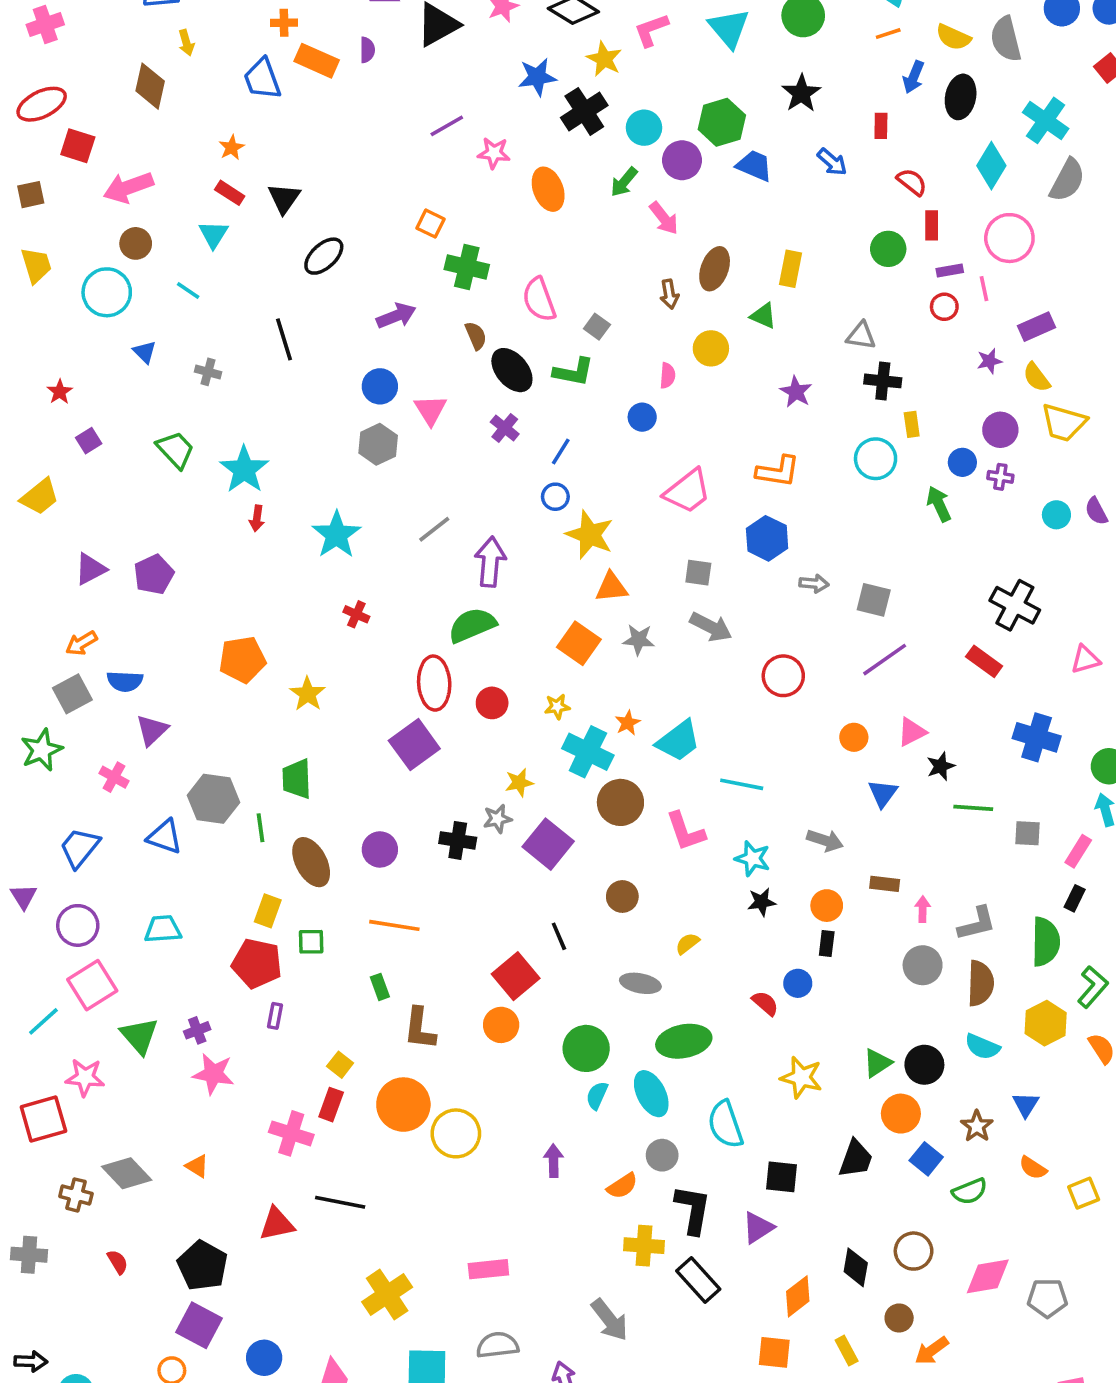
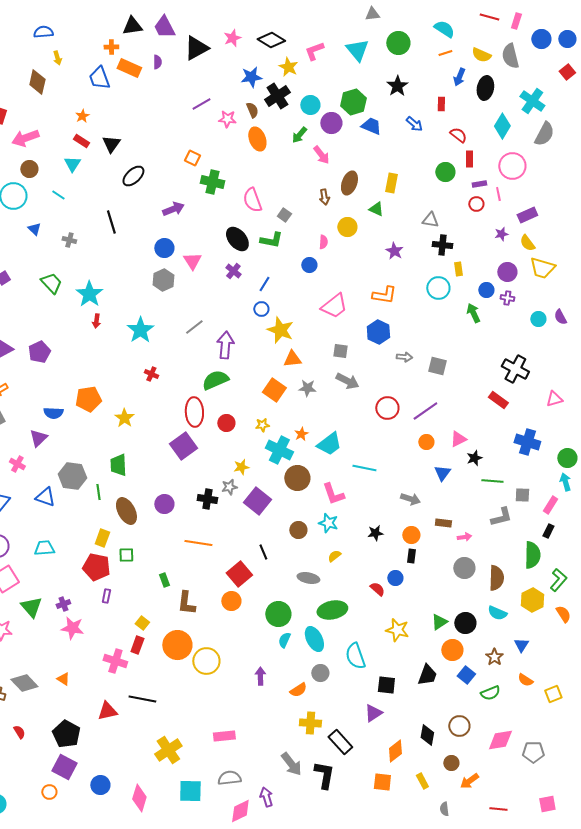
brown semicircle: (476, 336) -> (252, 110), moved
purple line: (885, 660) -> (425, 411), moved
blue semicircle: (125, 681) -> (53, 413), moved
cyan star: (753, 859) -> (328, 523), moved
pink arrow: (923, 909) -> (464, 537), turned 80
gray L-shape: (977, 924) -> (501, 517), moved
orange line: (394, 925) -> (198, 543), moved
black L-shape: (693, 1209) -> (324, 775), moved

